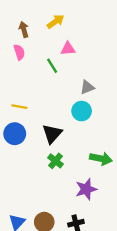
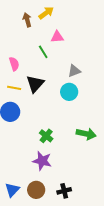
brown arrow: (24, 29) -> (27, 20), moved
pink semicircle: (19, 52) -> (14, 64), moved
black triangle: (52, 134) -> (35, 84), moved
purple star: (86, 189) -> (42, 161), moved, turned 30

